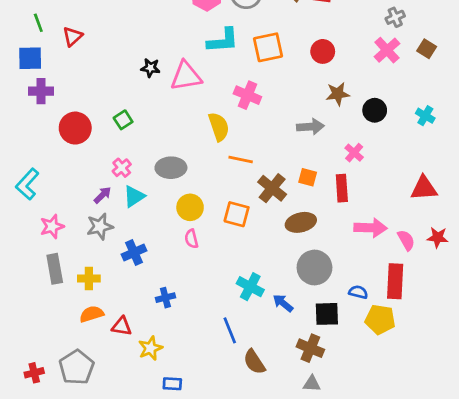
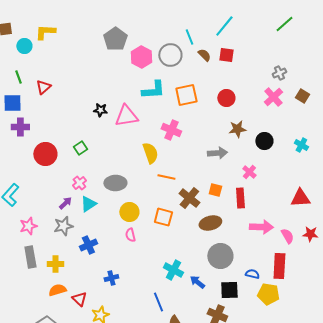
red triangle: (122, 326) -> (79, 299), turned 35

